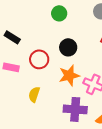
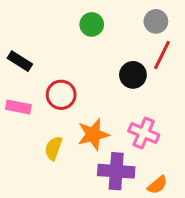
black circle: (68, 47) -> (133, 75), moved
orange star: (69, 75) -> (93, 135), moved

